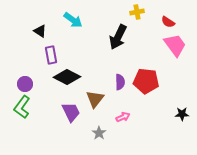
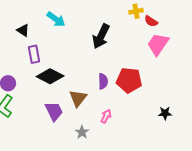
yellow cross: (137, 12) -> (136, 11), moved
pink trapezoid: (175, 45) -> (158, 44), turned -110
pink arrow: (123, 117) -> (106, 116), turned -40

